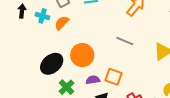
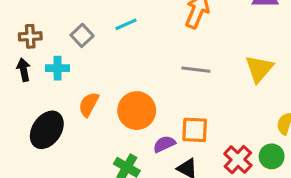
orange semicircle: (62, 23) -> (89, 104), moved
black ellipse: (52, 64) -> (47, 130), moved

